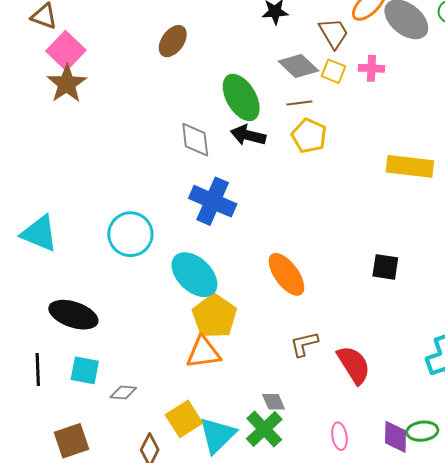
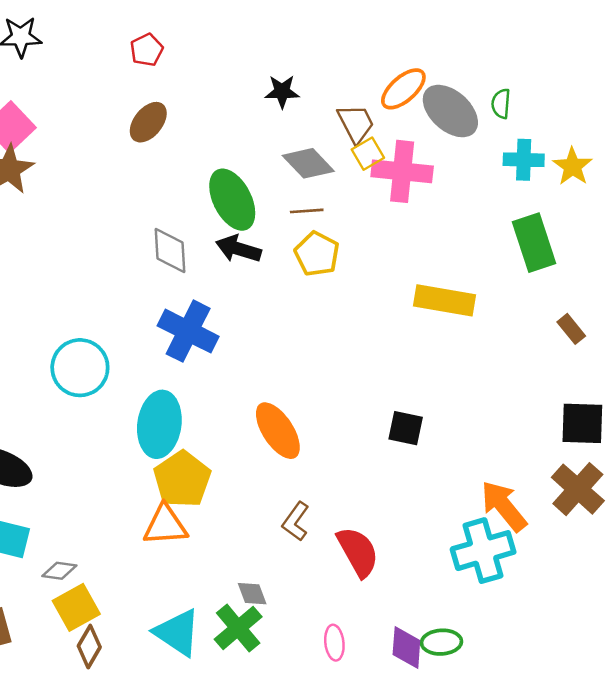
pink cross: (371, 68) -> (402, 171), size x1.8
yellow square: (334, 71) -> (368, 154), moved, turned 35
cyan ellipse: (194, 275) -> (159, 424), turned 51
brown L-shape: (304, 344) -> (296, 521), turned -44
yellow square: (184, 419) -> (76, 607), moved
cyan triangle: (217, 435) -> (177, 633), turned -45

